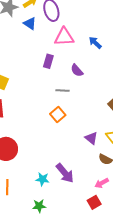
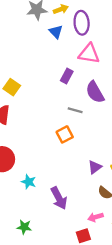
purple semicircle: (77, 70) -> (95, 92), size x1.5
purple triangle: (91, 138) -> (95, 167), turned 32
cyan star: (42, 179) -> (29, 182), moved

